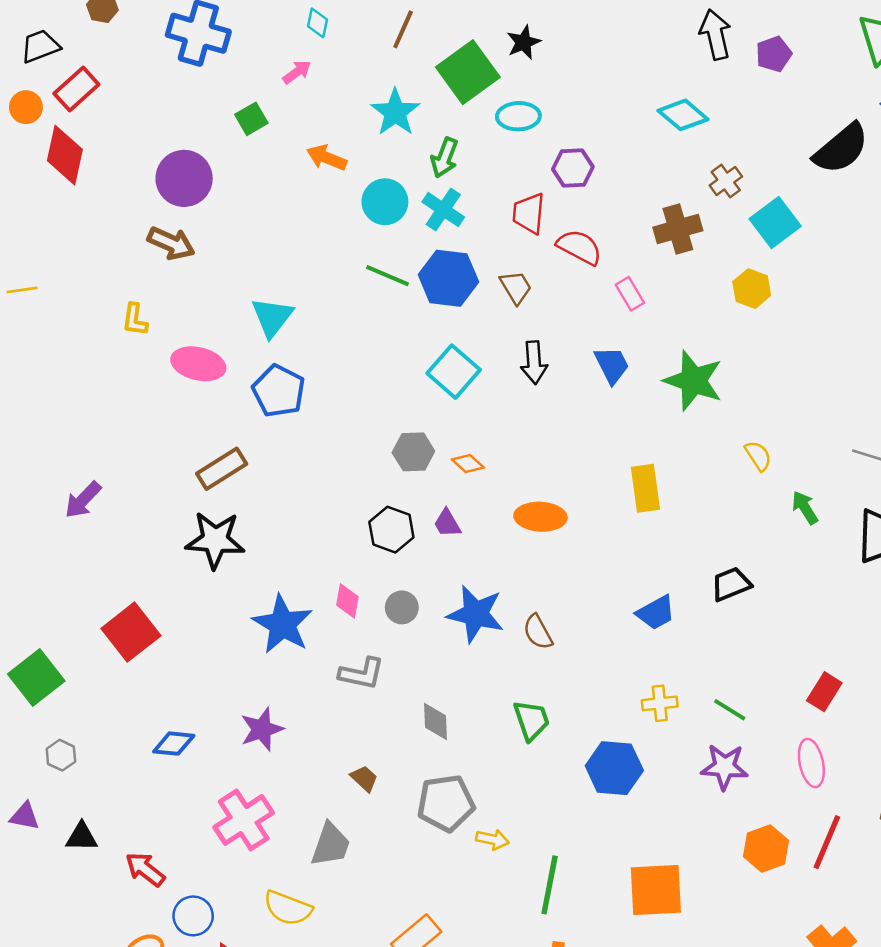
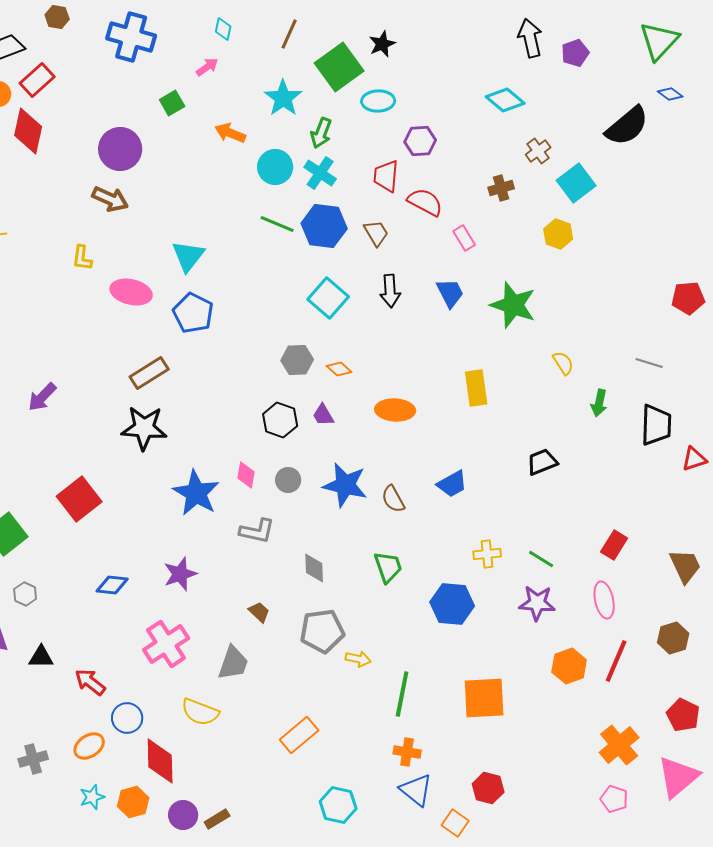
brown cross: (678, 229) -> (501, 188), size x0.7
green arrow: (805, 508) -> (599, 403), turned -136
blue trapezoid: (656, 613) -> (452, 484), moved

